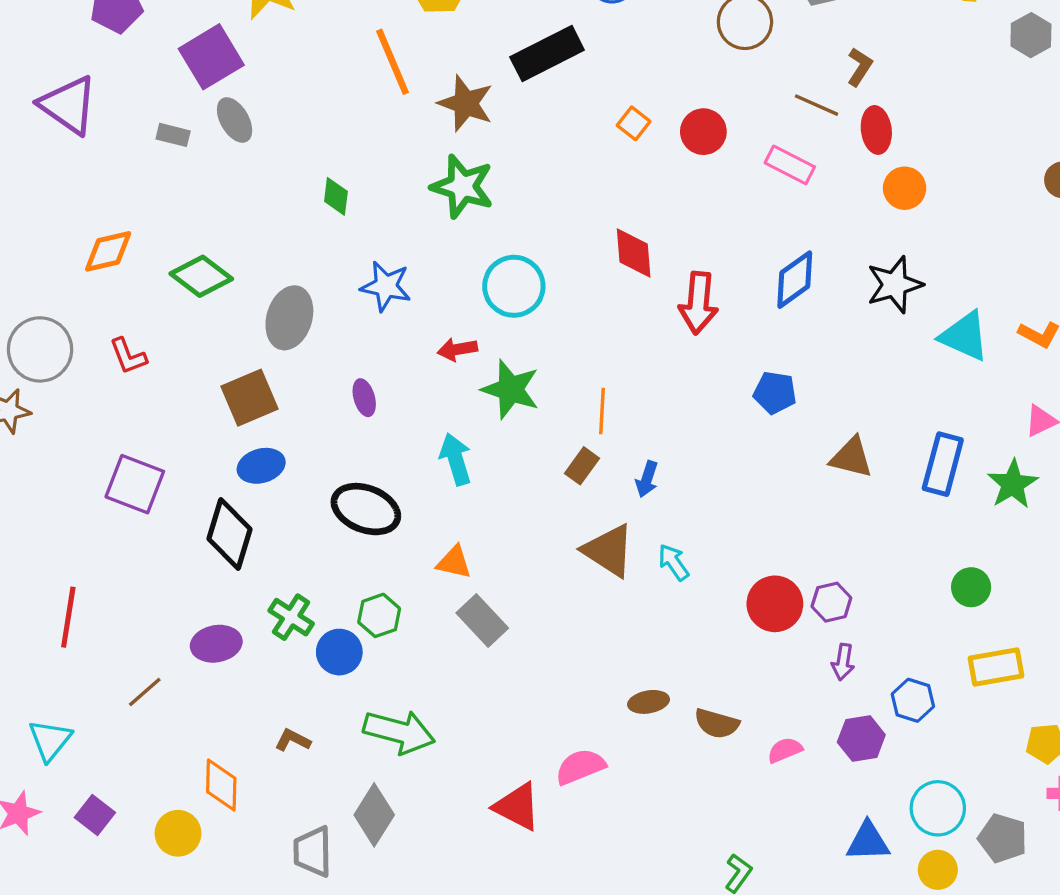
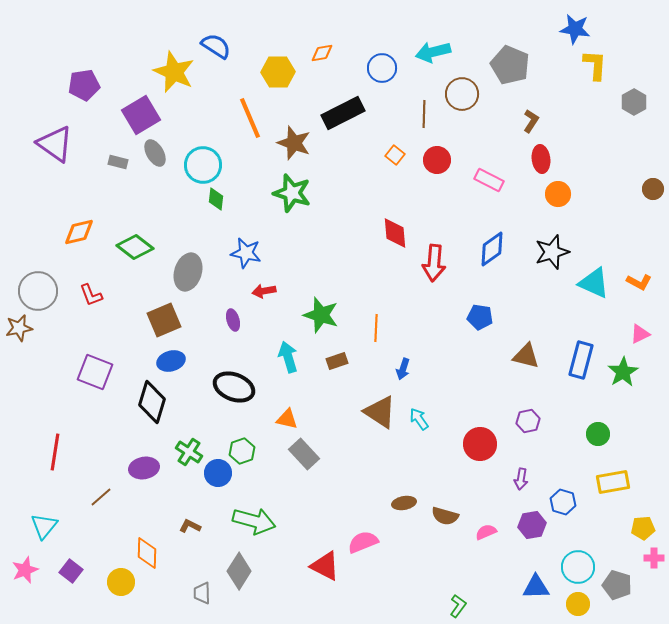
brown line: (816, 105) -> (424, 114), moved, turned 68
cyan circle: (514, 286) -> (203, 165), moved
red arrow: (457, 349) -> (264, 291), moved
brown rectangle: (582, 466) -> (337, 361), moved, turned 35
purple hexagon: (831, 602) -> (528, 421), moved
gray trapezoid: (313, 852) -> (202, 593), size x0.7

